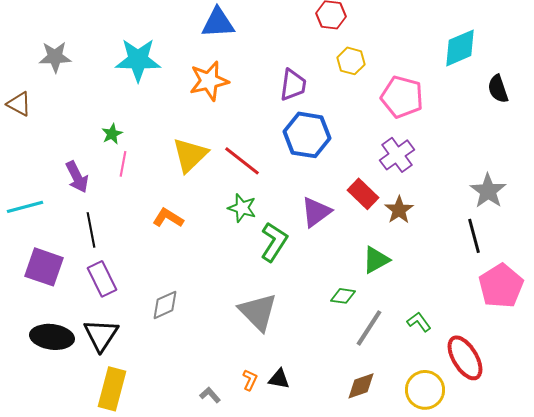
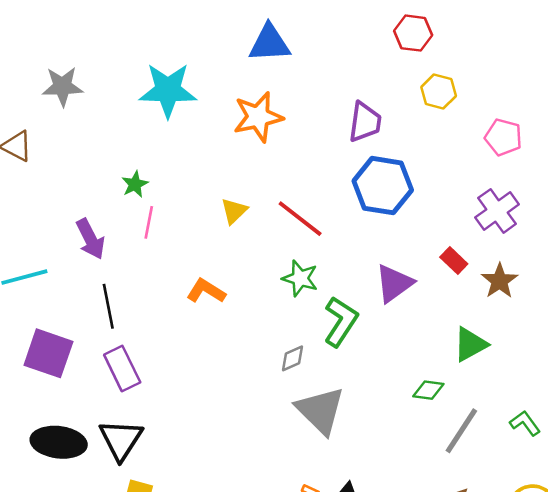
pink pentagon: (402, 97) -> (503, 137), size x0.7
yellow triangle: (190, 155) -> (234, 211), size x0.6
red rectangle: (363, 194) -> (454, 261), size x0.7
gray diamond: (165, 305) -> (292, 358), moved, size x0.7

